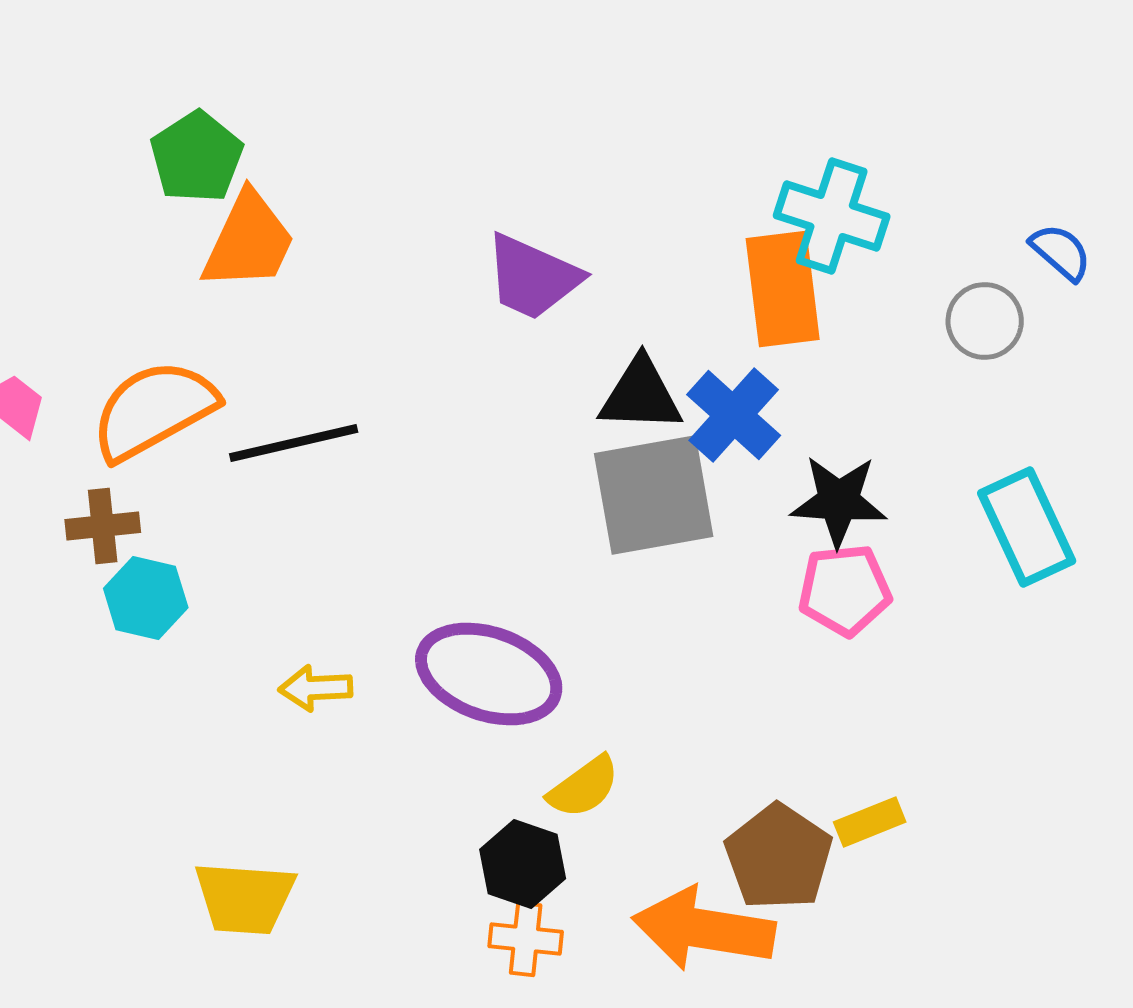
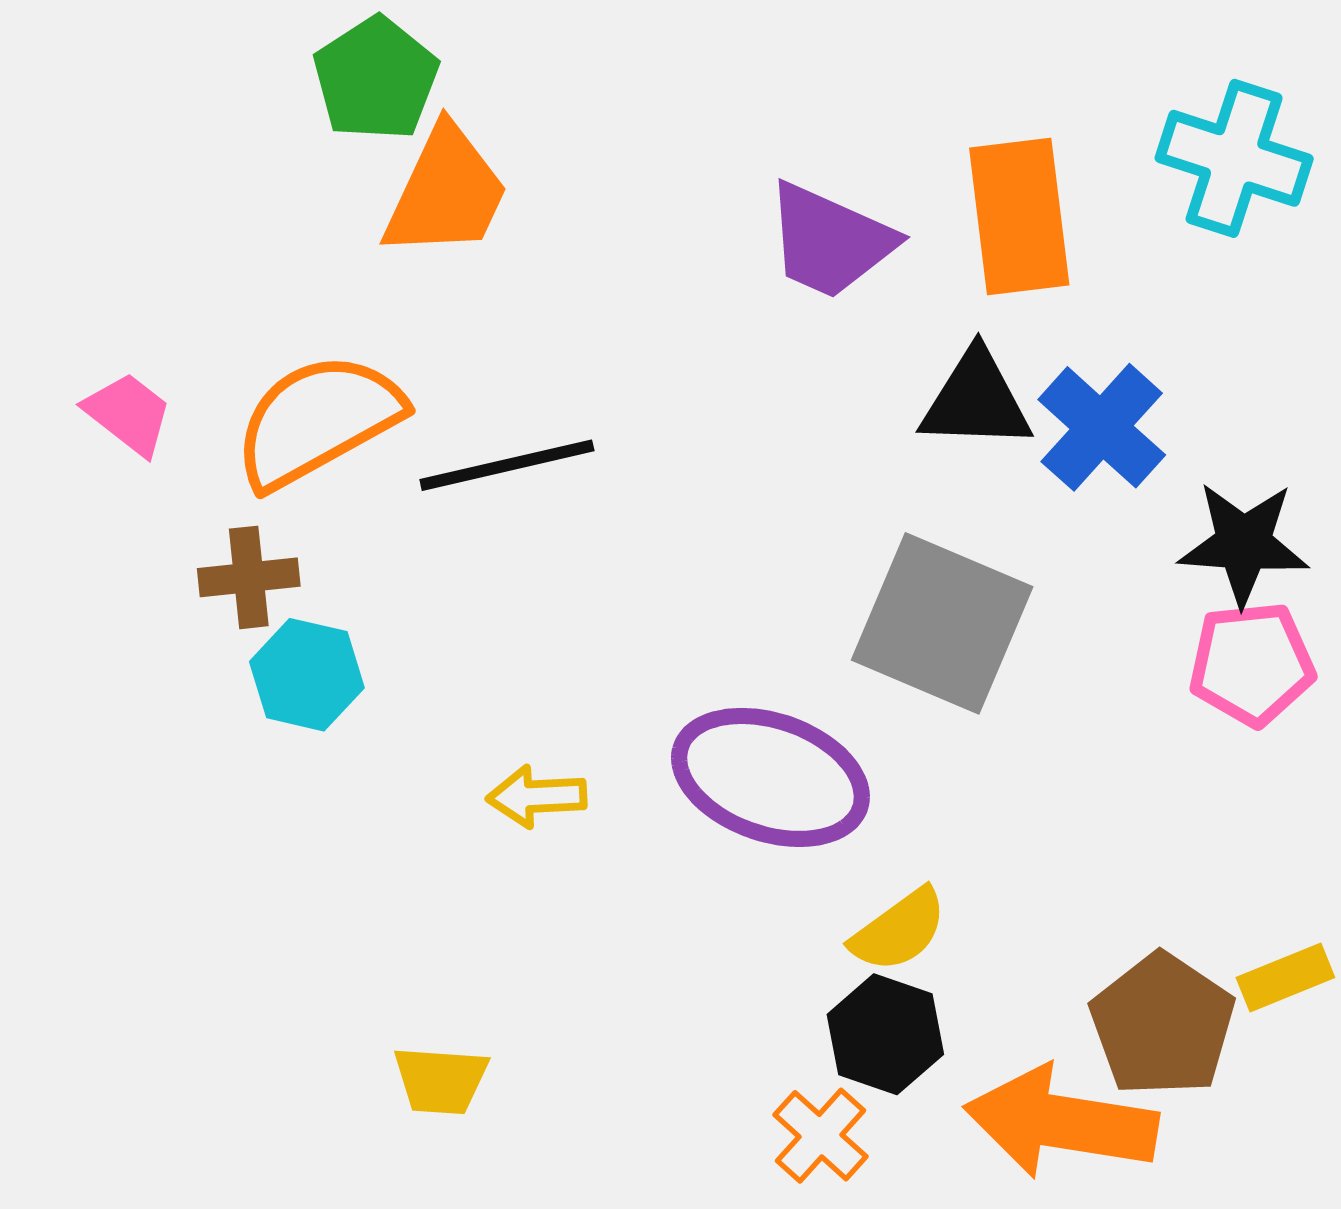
orange rectangle: (783, 289) -> (1019, 216), moved
gray square: (654, 495) -> (942, 623), moved, turned 33
black hexagon: (523, 864) -> (885, 1034), moved
yellow trapezoid: (245, 898) -> (441, 1080), size x0.7
orange cross: (526, 939) -> (820, 1136), turned 36

